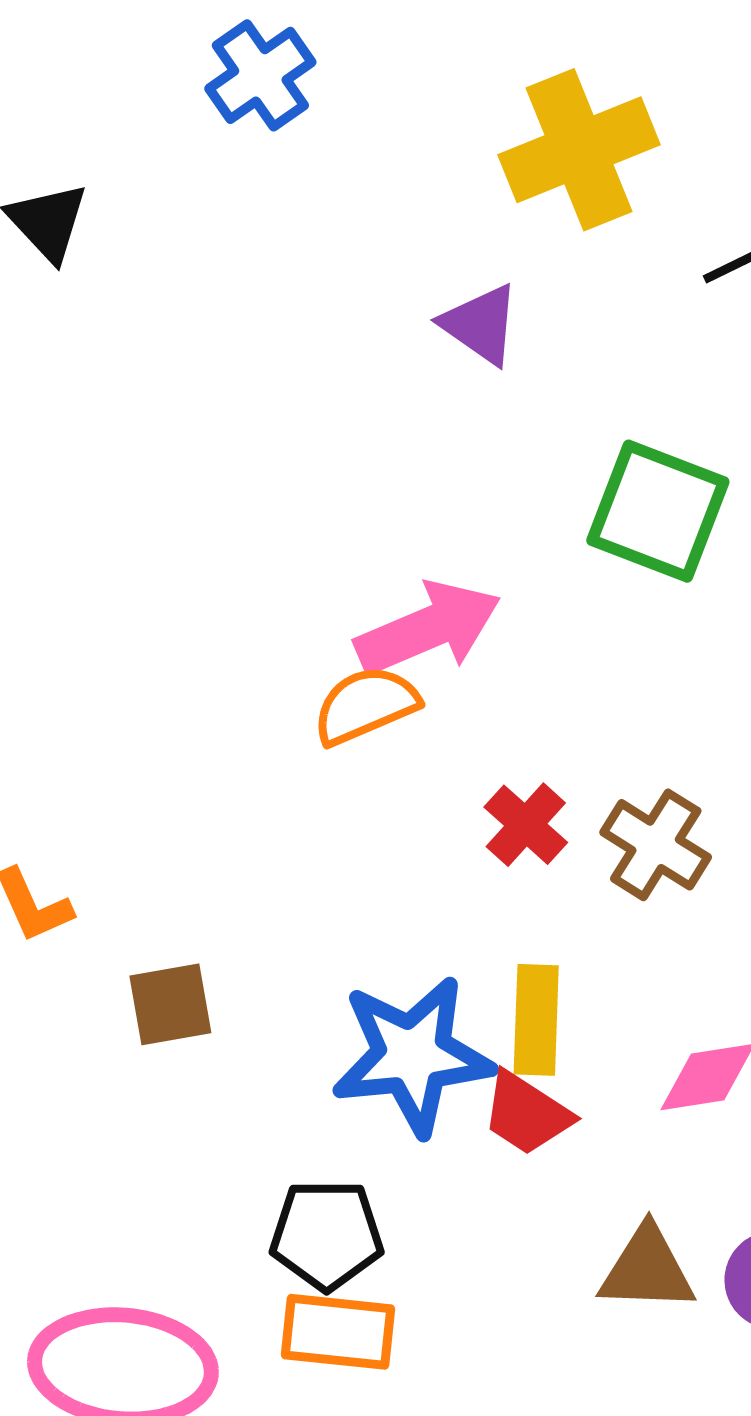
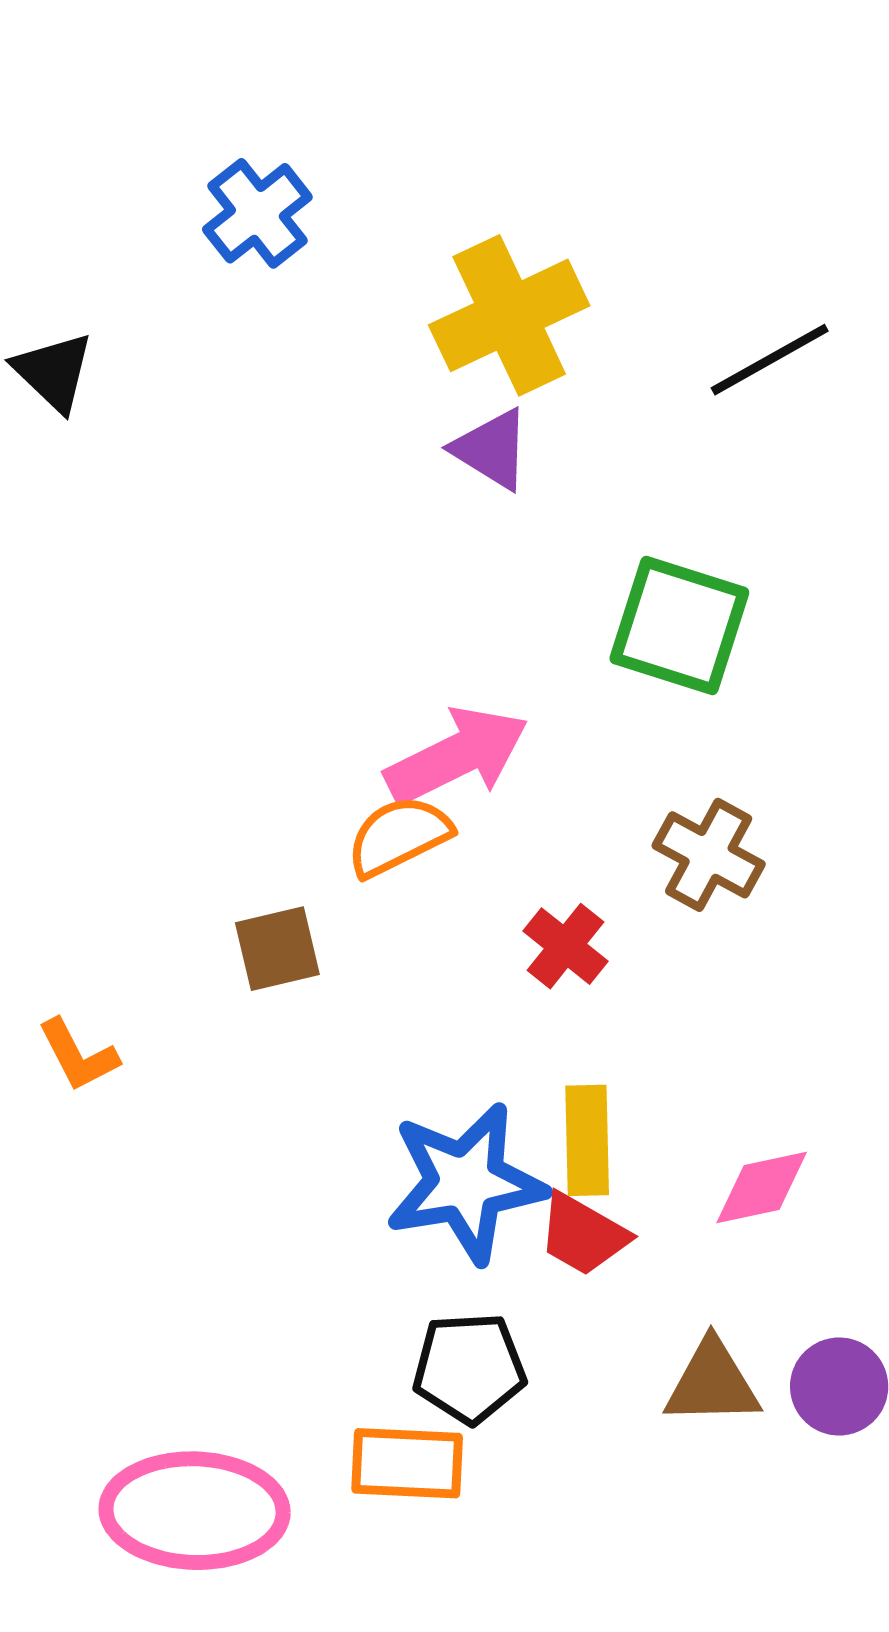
yellow cross: (579, 150) -> (509, 315), moved
brown cross: (656, 845) -> (709, 855), moved
brown square: (170, 1004) -> (277, 949), moved
black pentagon: (327, 1235) -> (469, 1368), moved

